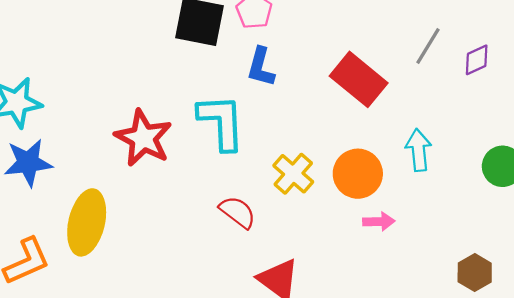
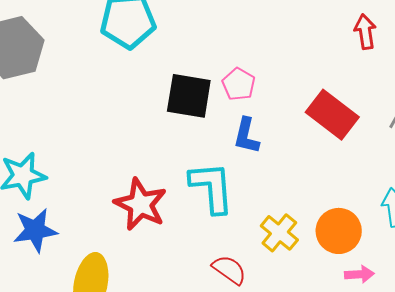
red rectangle: (359, 79) -> (332, 115), moved

